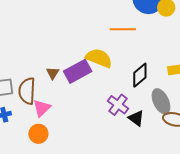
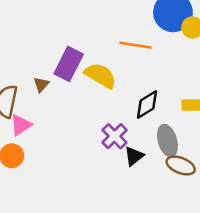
purple rectangle: (78, 71) -> (69, 64), moved, turned -44
black triangle: (136, 118) -> (134, 156), turned 36

